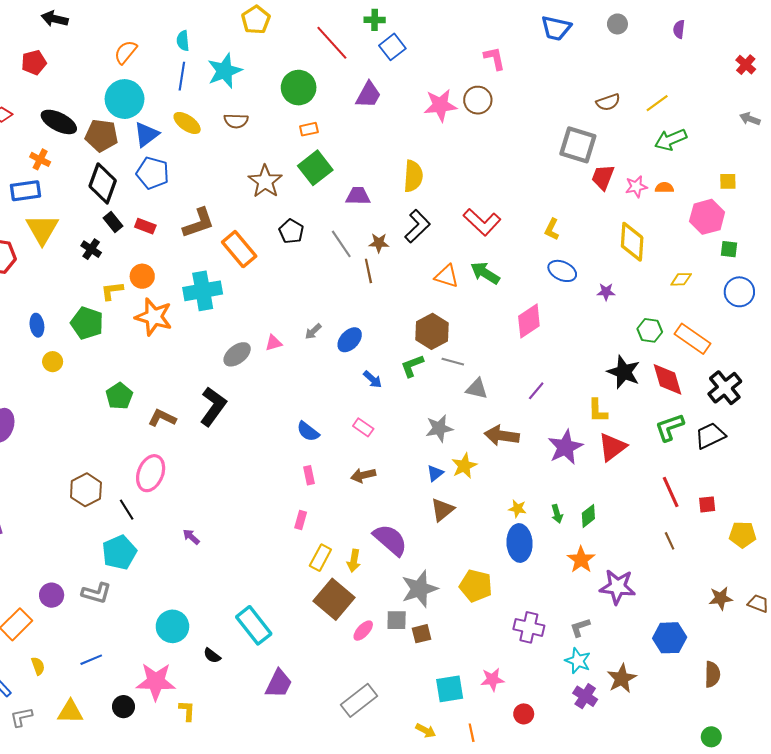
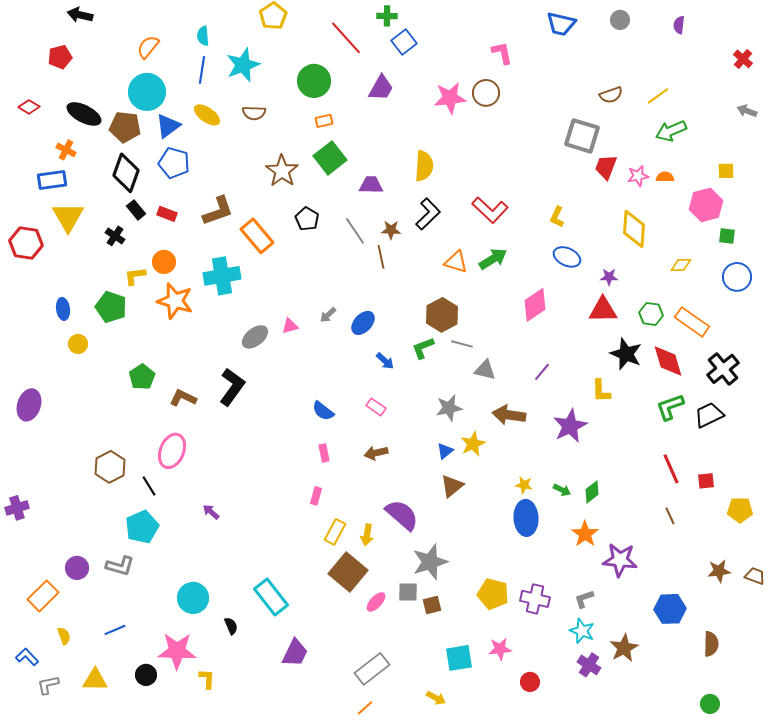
green arrow: (485, 273) -> (493, 259), turned 116
red triangle: (612, 447) -> (603, 310), moved, turned 36
green arrow: (557, 514) -> (562, 490), turned -48
yellow pentagon: (476, 586) -> (493, 594), moved
black semicircle: (212, 656) -> (231, 626), turned -150
orange line: (472, 733) -> (365, 708), moved, turned 60

